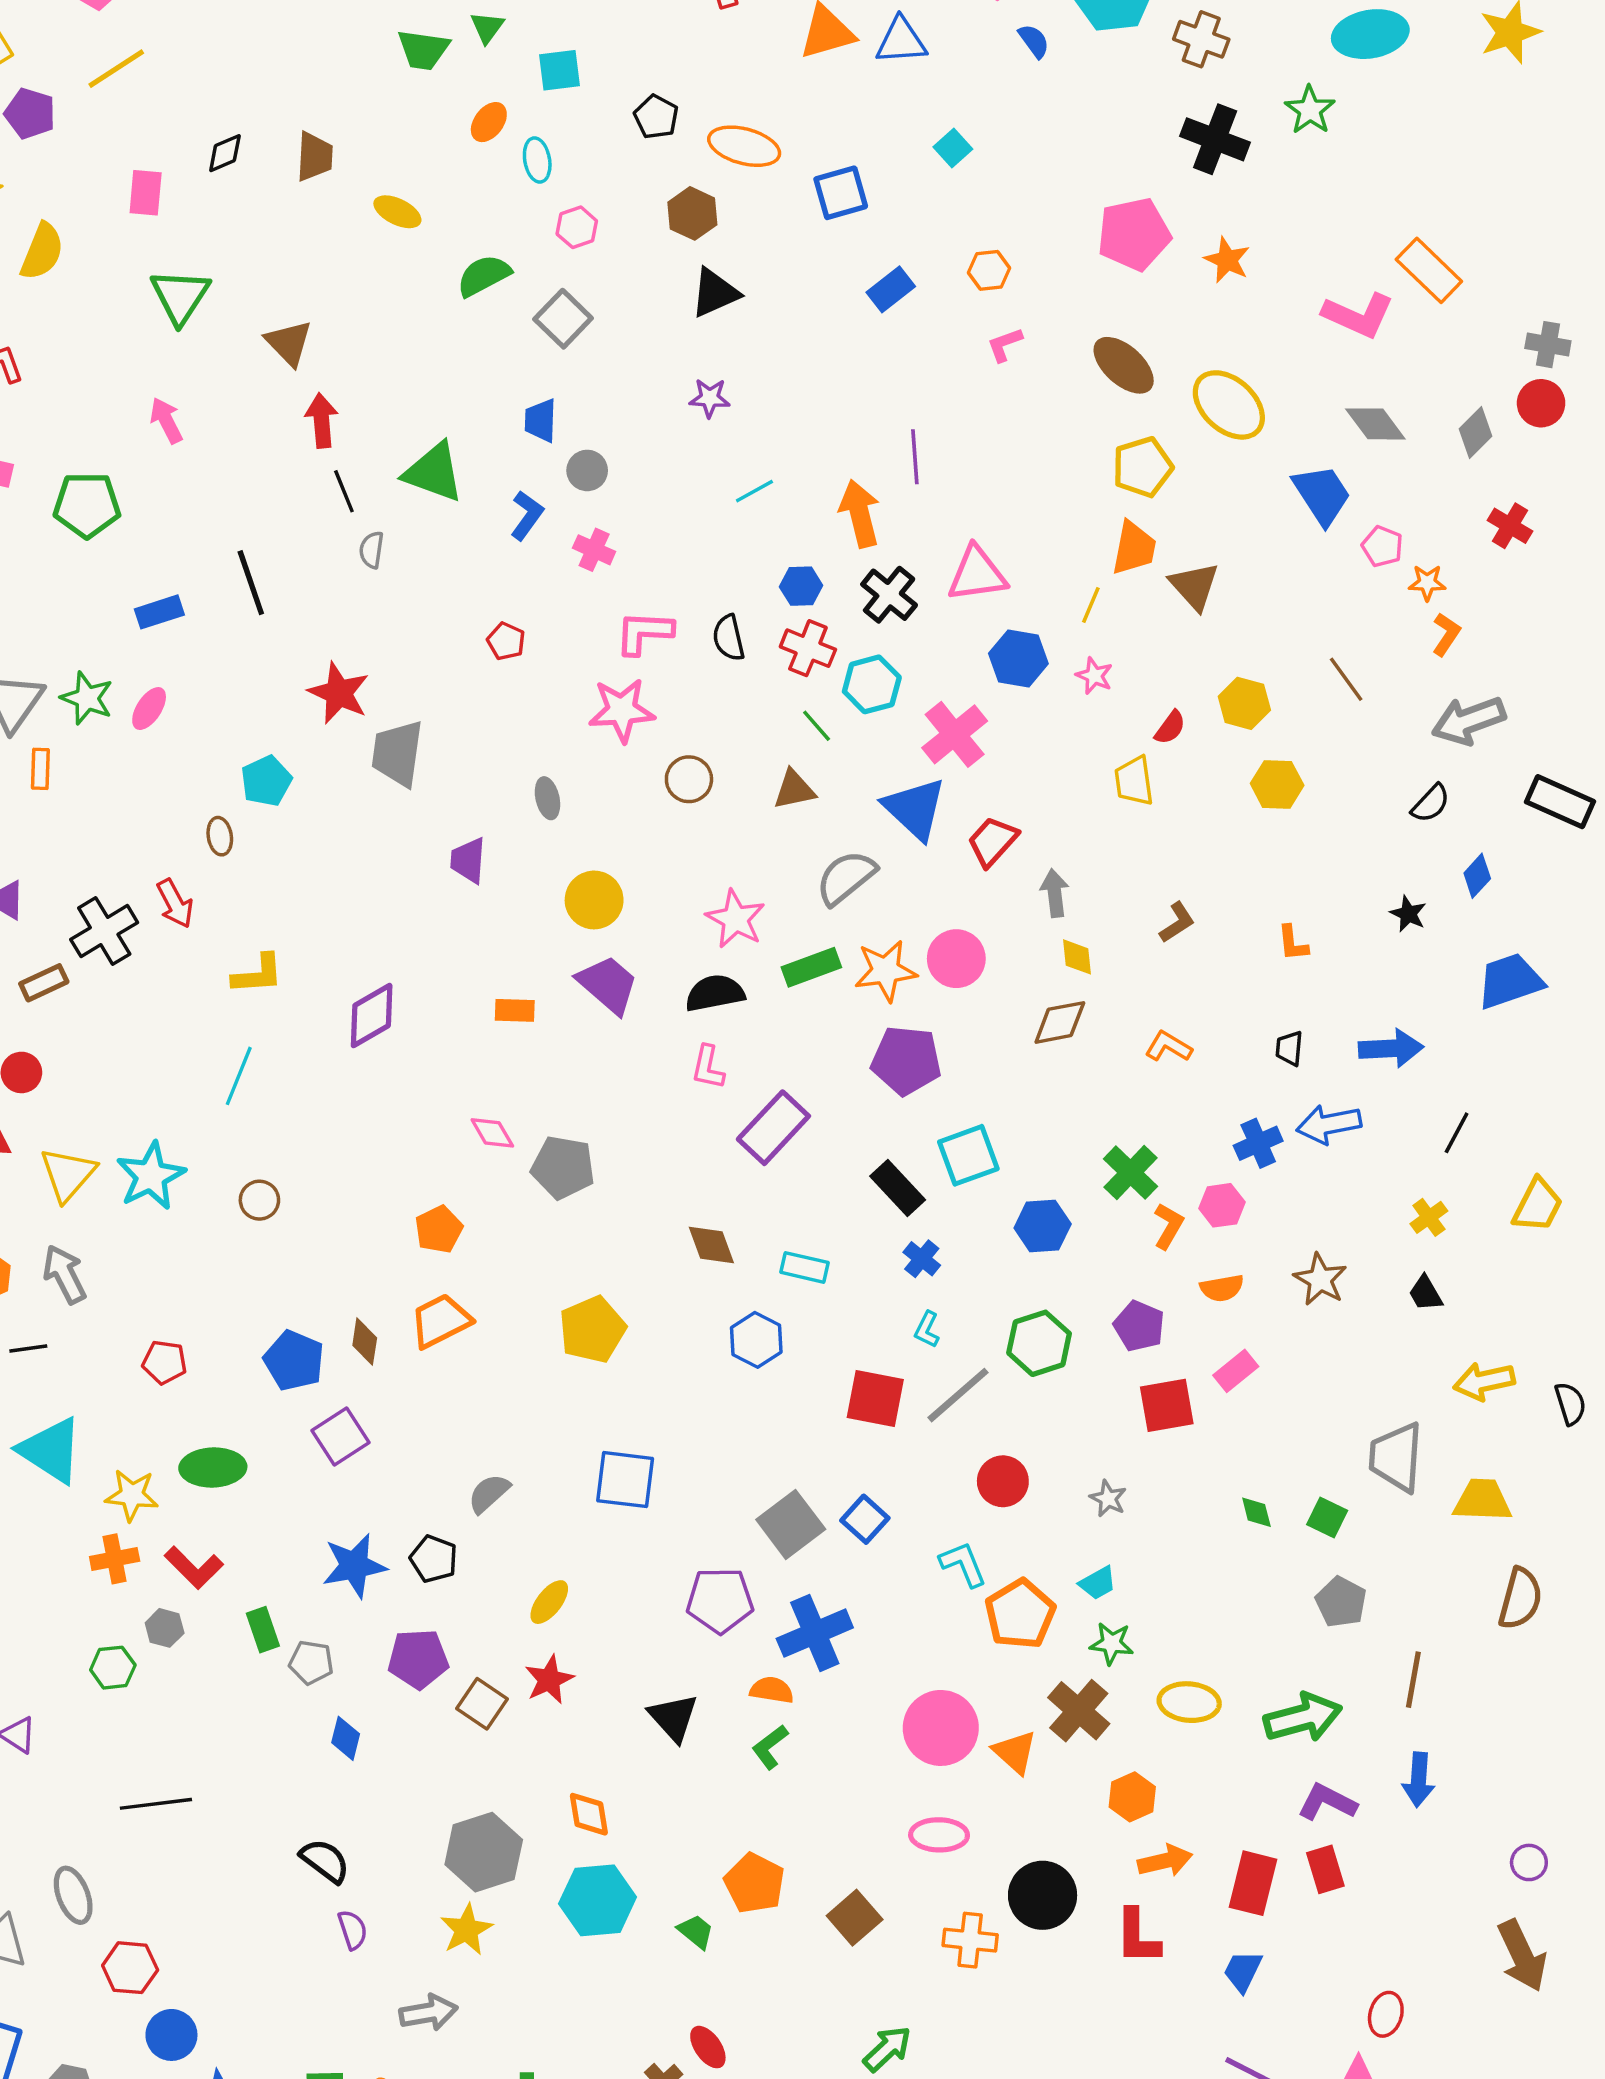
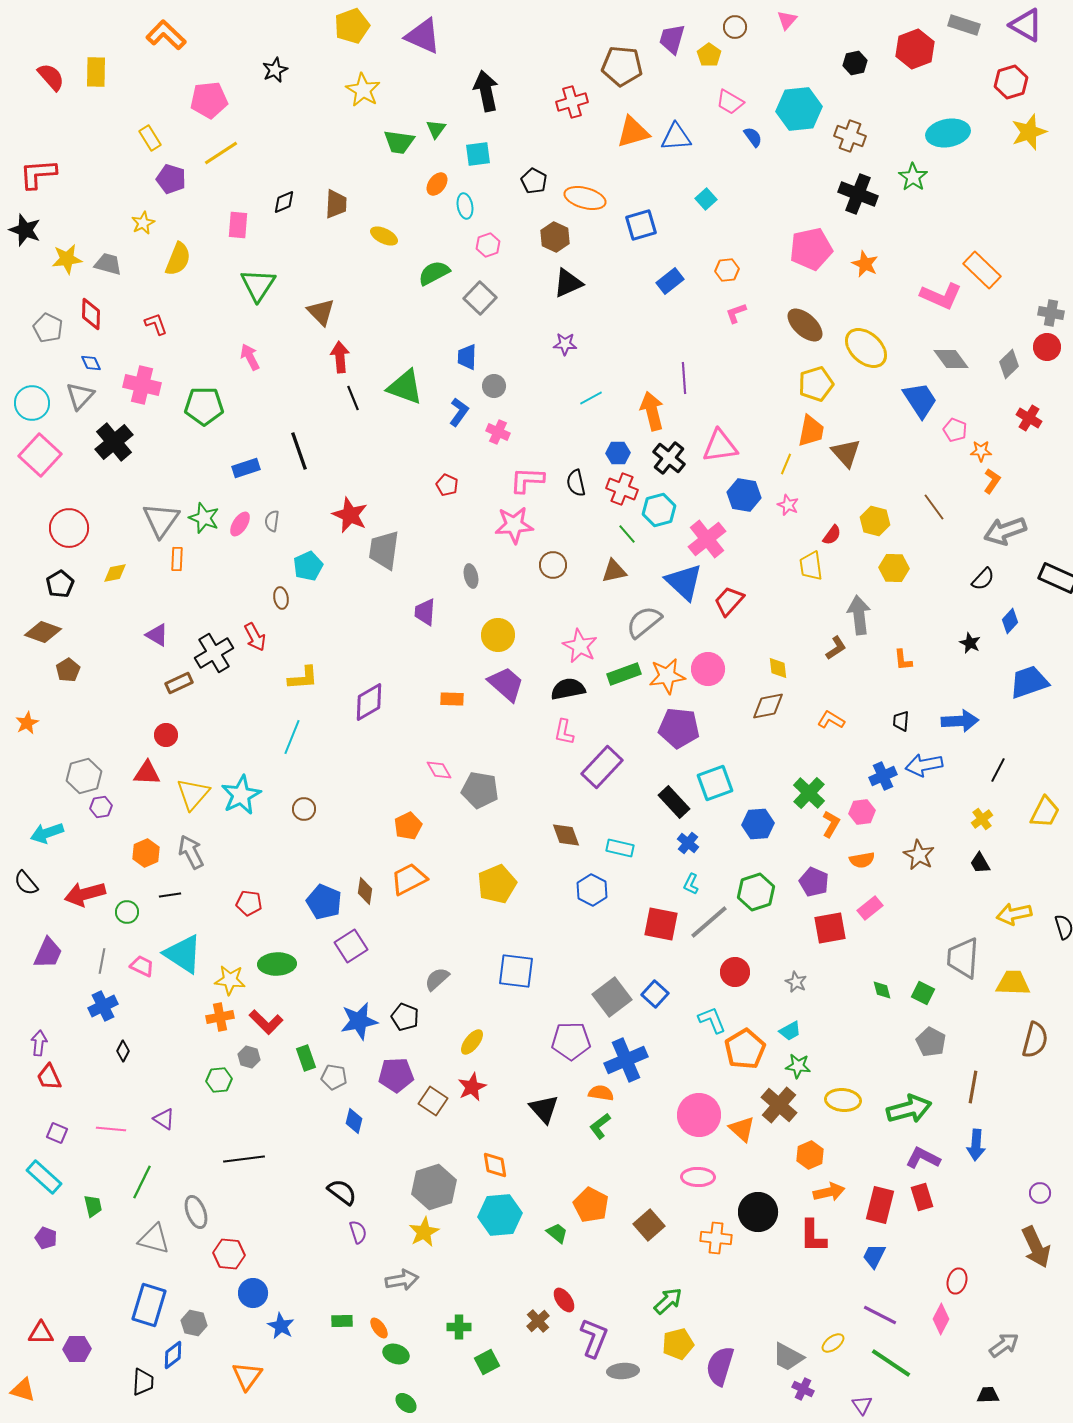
gray semicircle: (372, 550) -> (272, 521), moved
gray arrow: (1055, 893) -> (859, 615), moved, size x1.4

